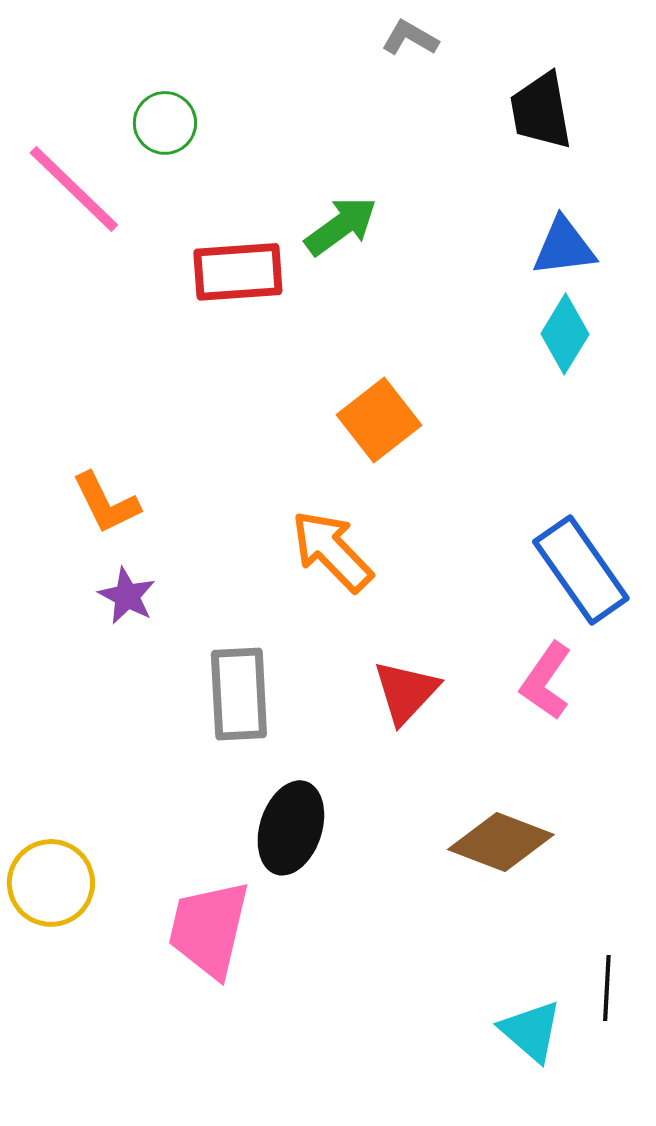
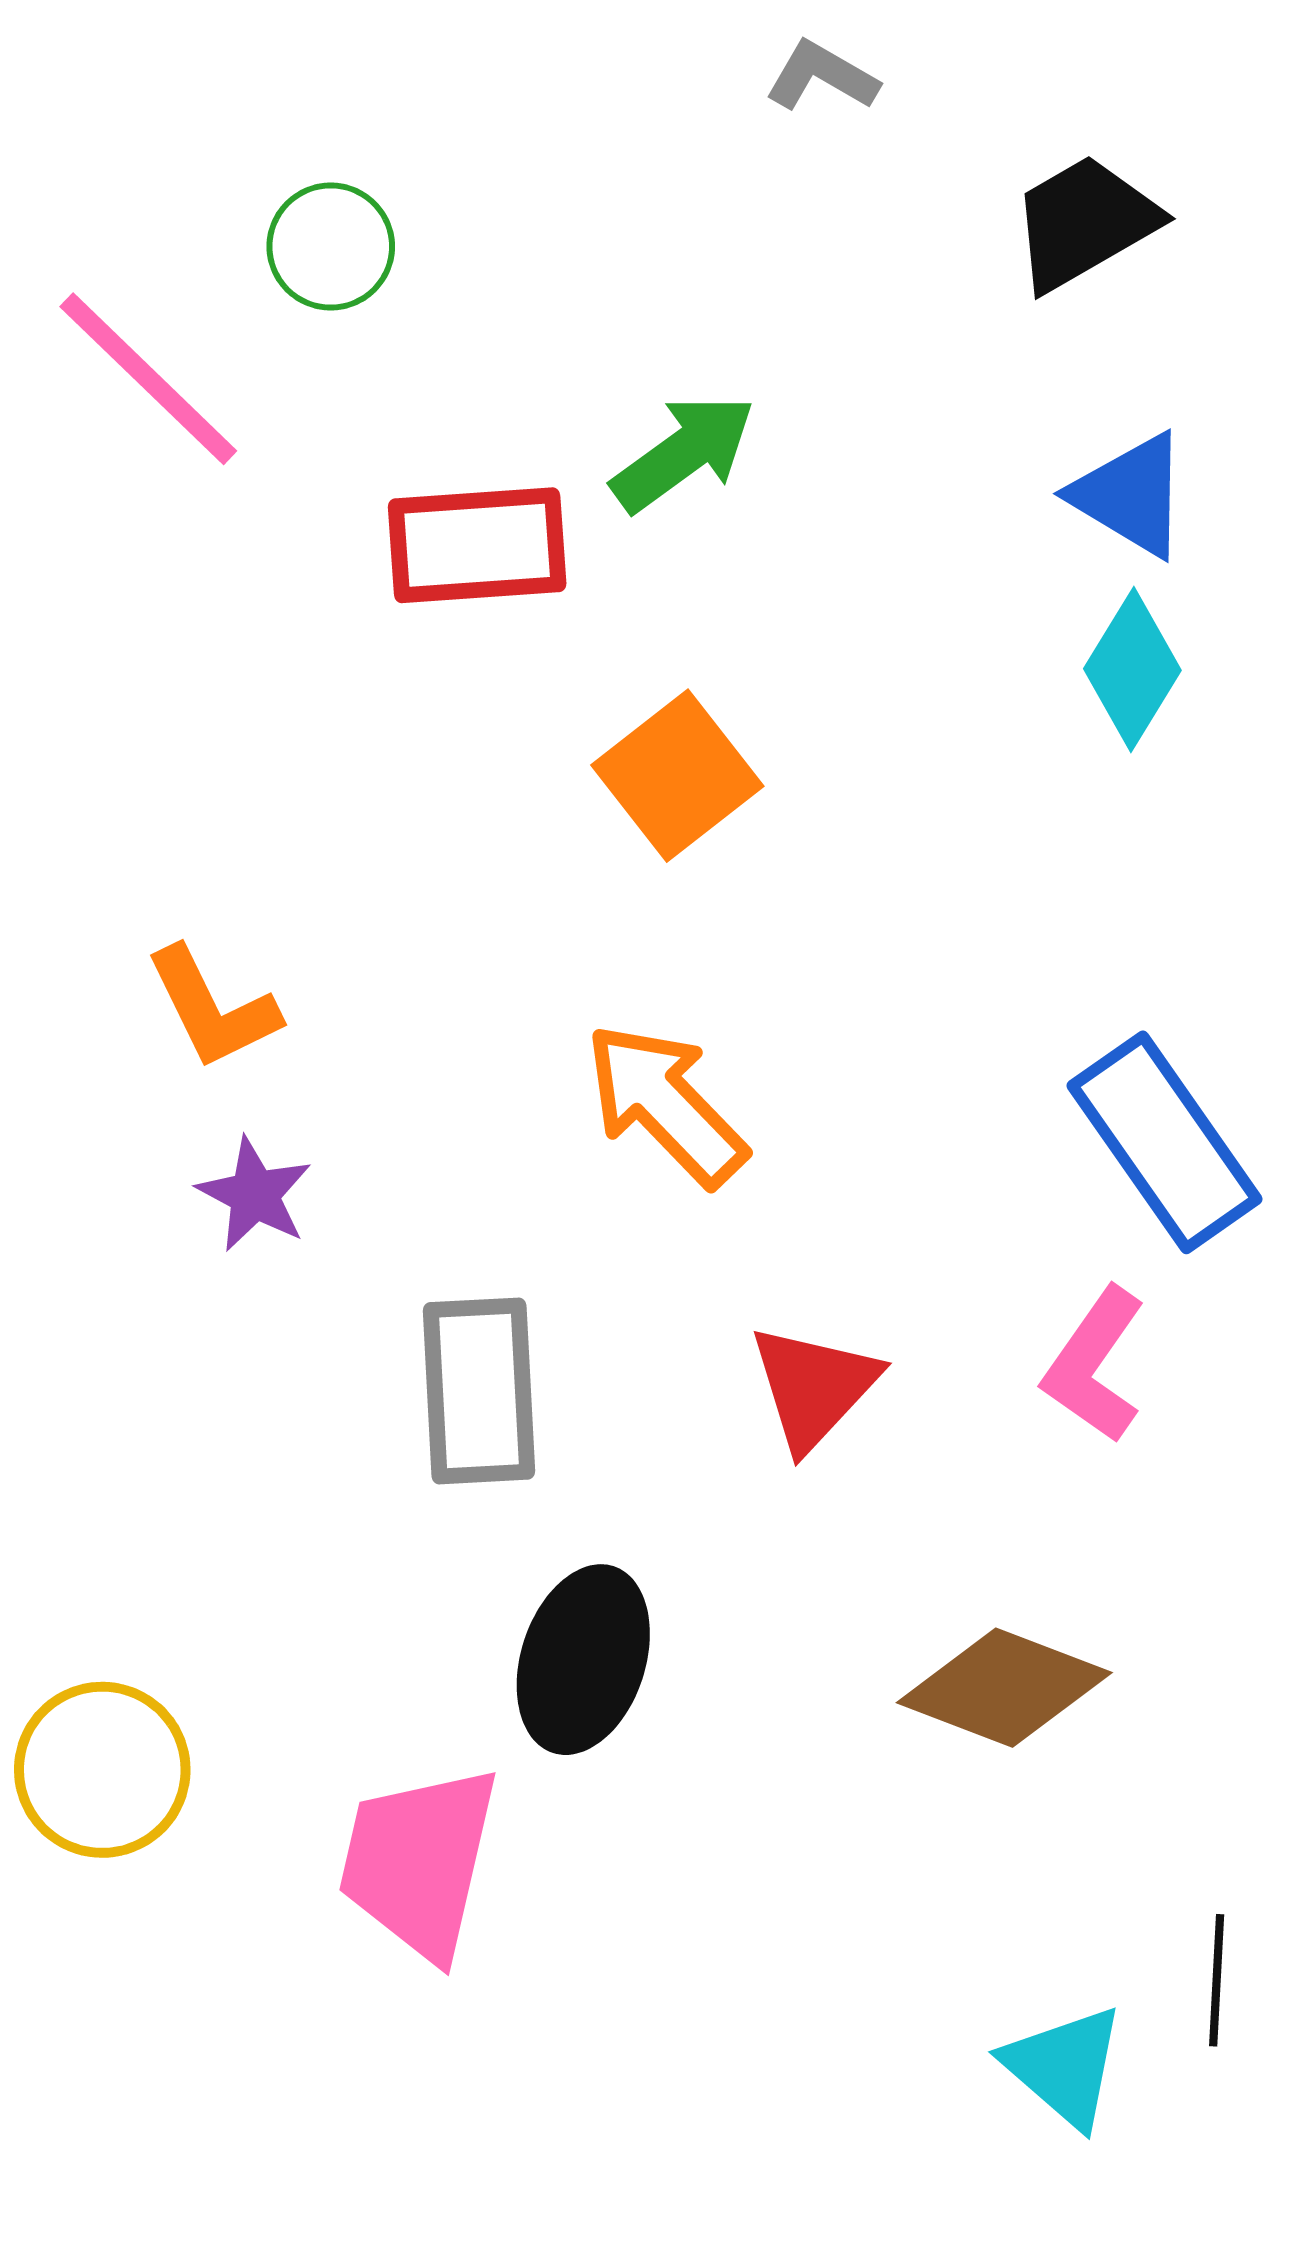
black trapezoid: (541, 111) -> (1084, 222), turned 70
blue triangle: (564, 247) -> (1130, 495), turned 38
orange square: (379, 420) -> (677, 776), moved

